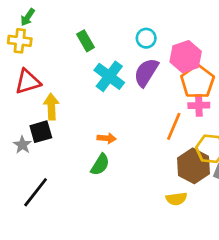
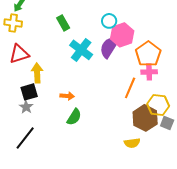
pink hexagon: (186, 57) -> (122, 35), moved
orange arrow: (107, 138) -> (67, 96), moved
gray star: (22, 145) -> (26, 107), moved

